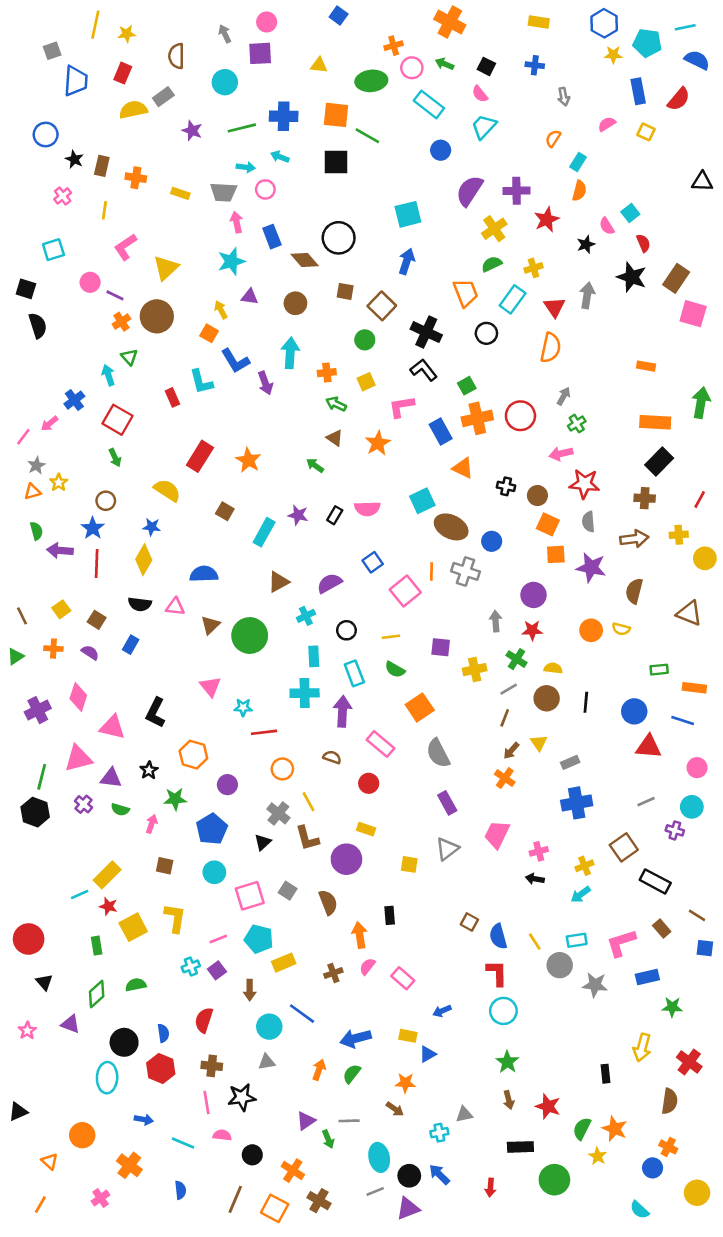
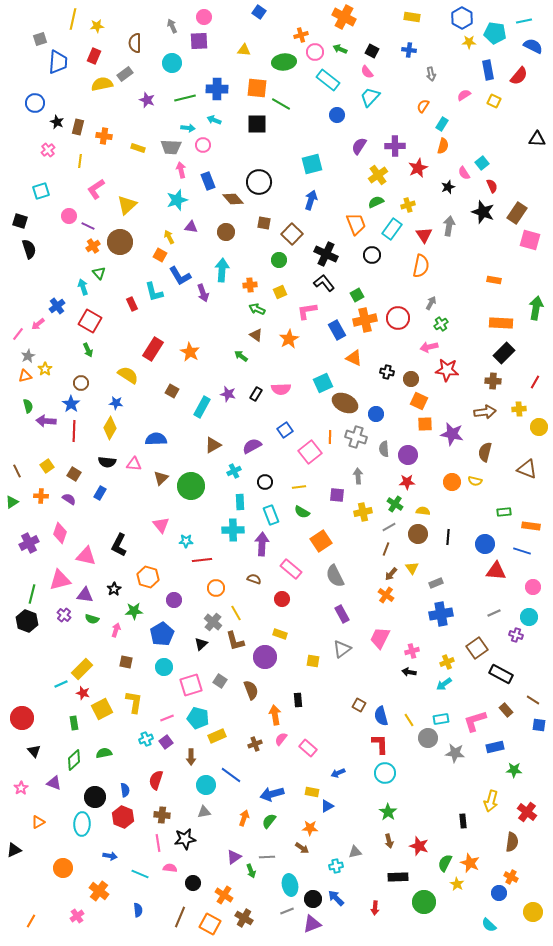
purple semicircle: (469, 191) -> (359, 146), size x0.7
gray semicircle: (588, 522) -> (384, 449), moved
gray arrow: (496, 621) -> (358, 476), moved
orange triangle: (50, 1161) -> (38, 822), moved, turned 48

